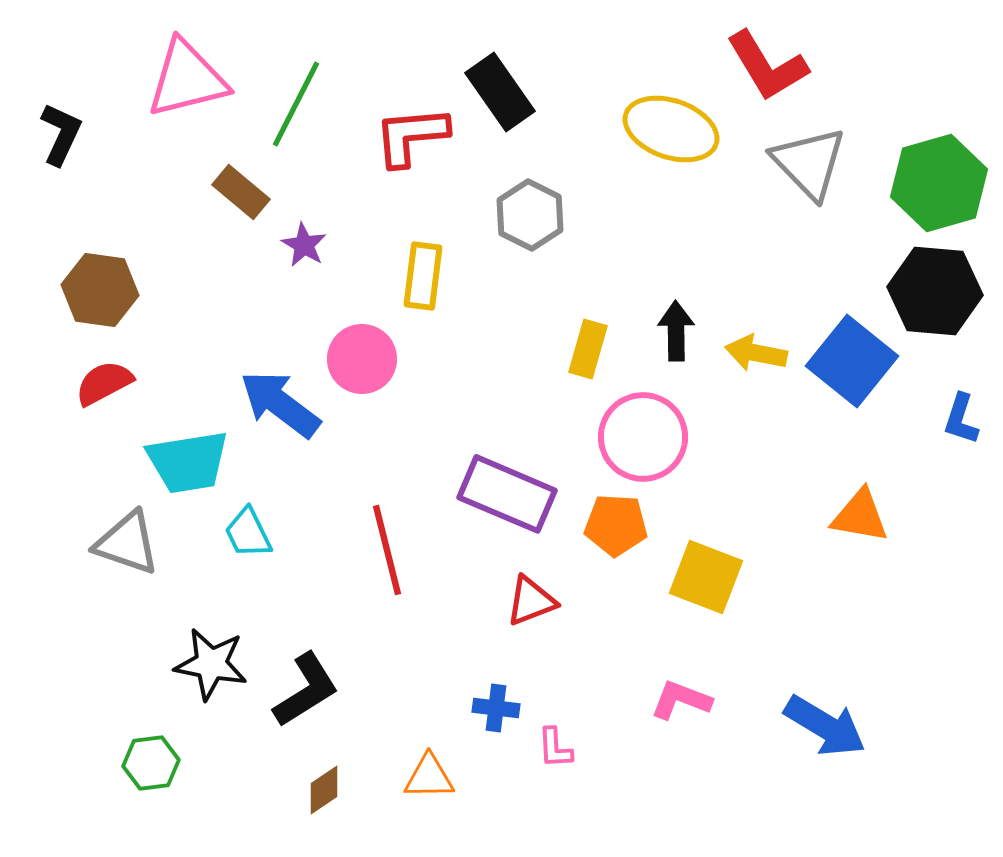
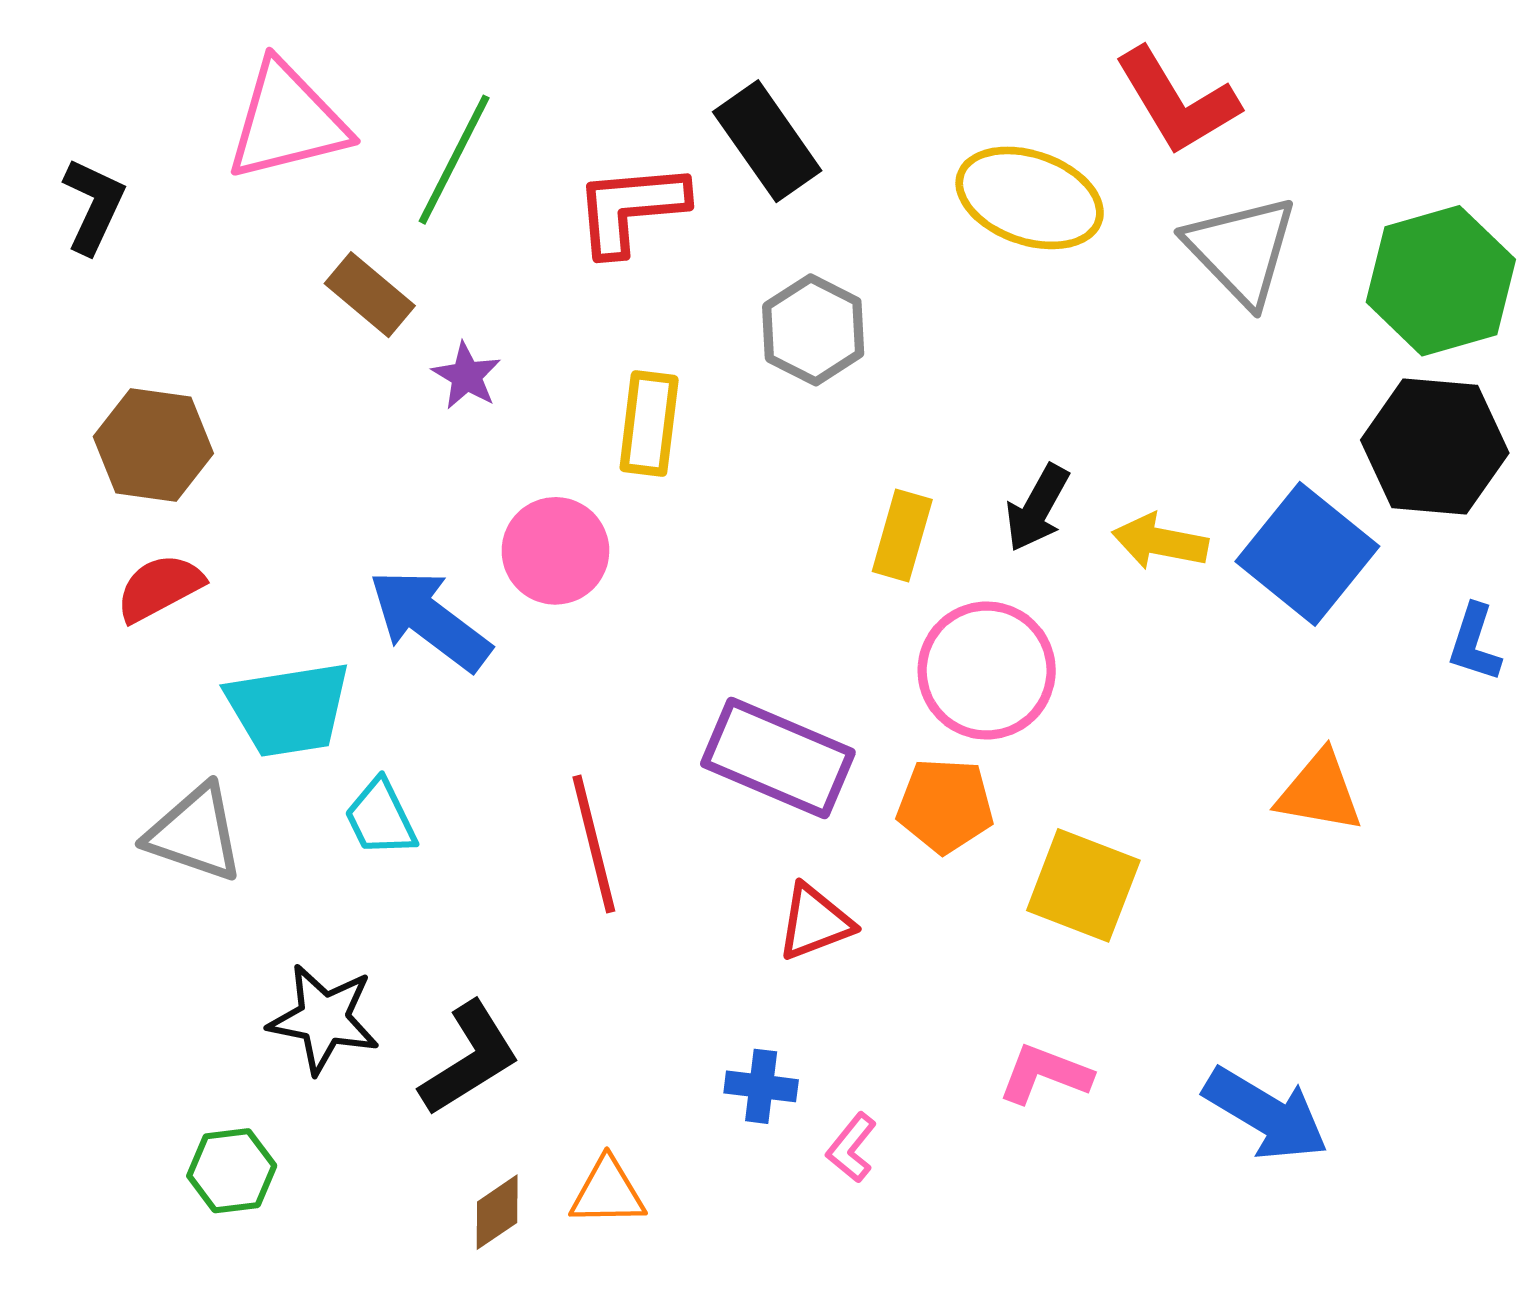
black arrow: (676, 331) -> (1037, 508), turned -150
pink L-shape: (555, 748) -> (852, 1148), turned 42
orange triangle: (429, 777) -> (608, 1192), moved

